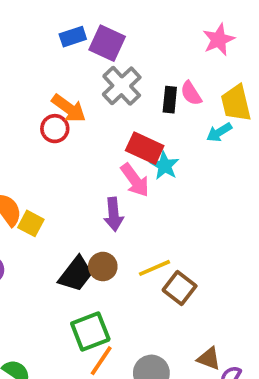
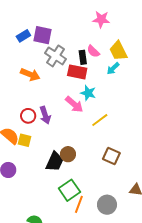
pink star: (219, 40) -> (101, 19), turned -30
red circle: (55, 129) -> (28, 116), moved
red rectangle: (145, 148) -> (77, 72), moved
purple arrow: (114, 214) -> (45, 115), moved
yellow line: (154, 268) -> (100, 120), moved

